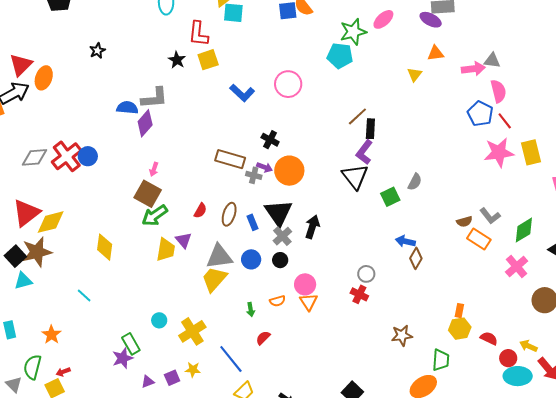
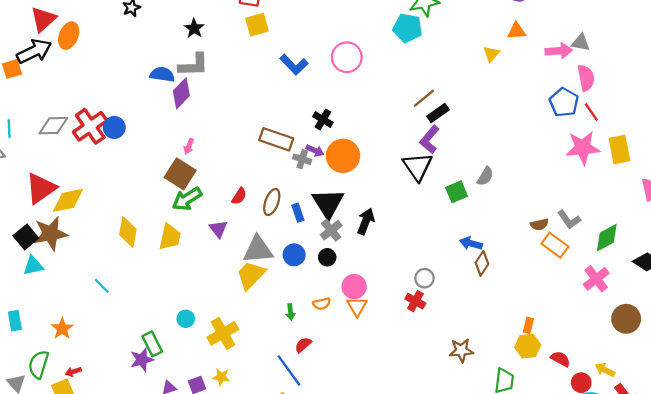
black star: (177, 60) -> (194, 28), moved
black rectangle: (370, 129) -> (438, 113), turned 48
yellow trapezoid: (166, 250) -> (170, 237), moved
blue line: (231, 359) -> (289, 371), moved

